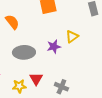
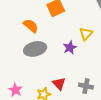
orange semicircle: (12, 22) -> (31, 26), moved
gray ellipse: (24, 52) -> (35, 49), moved

